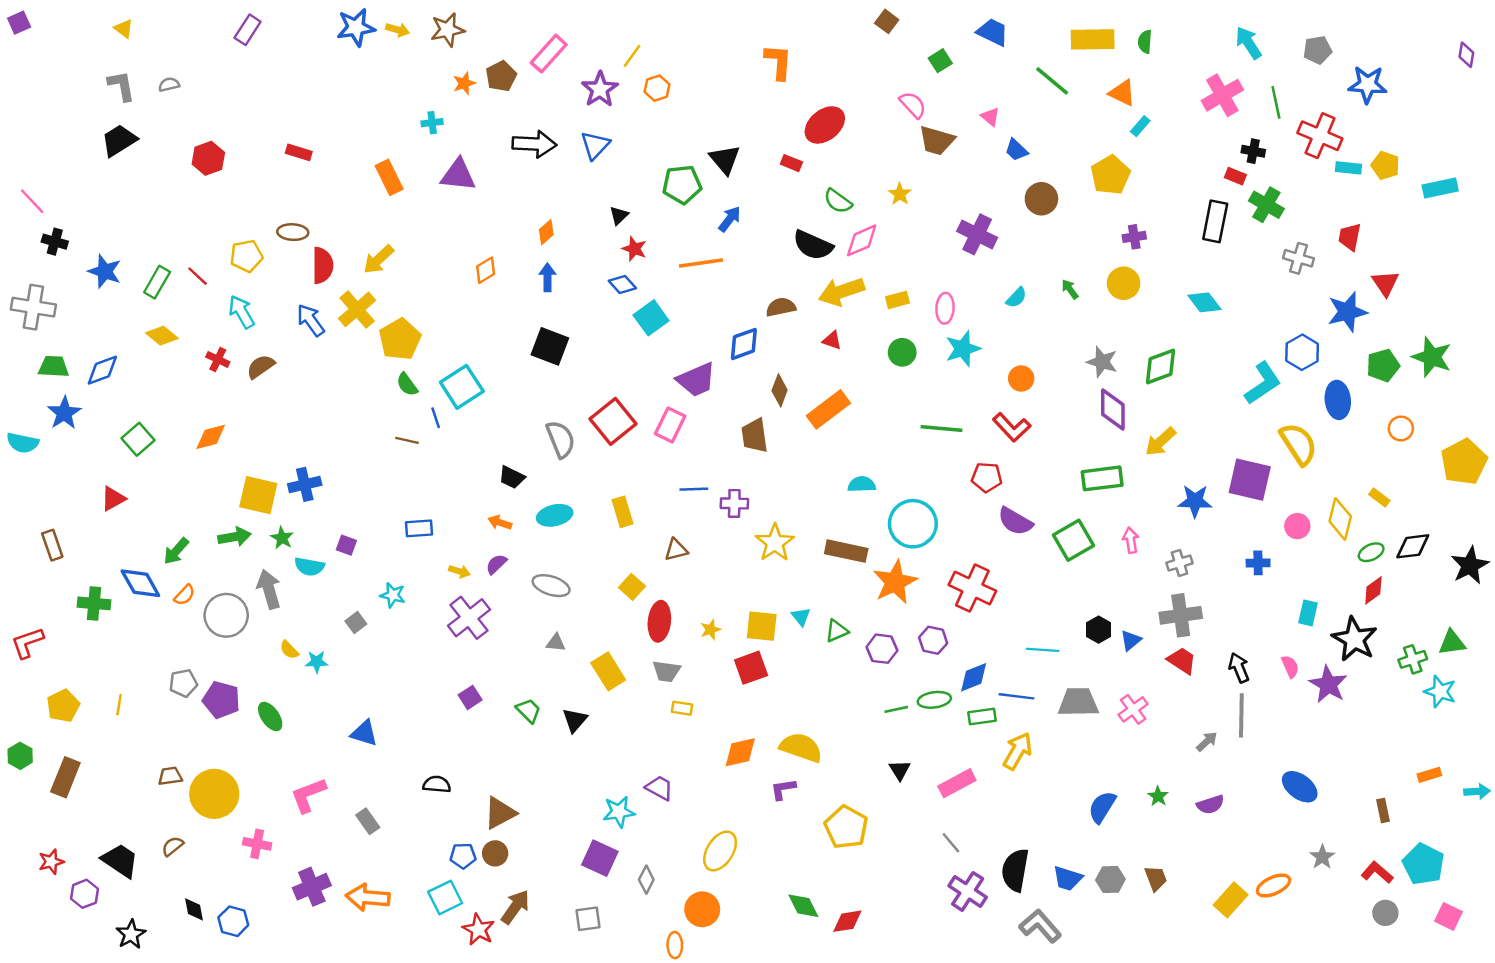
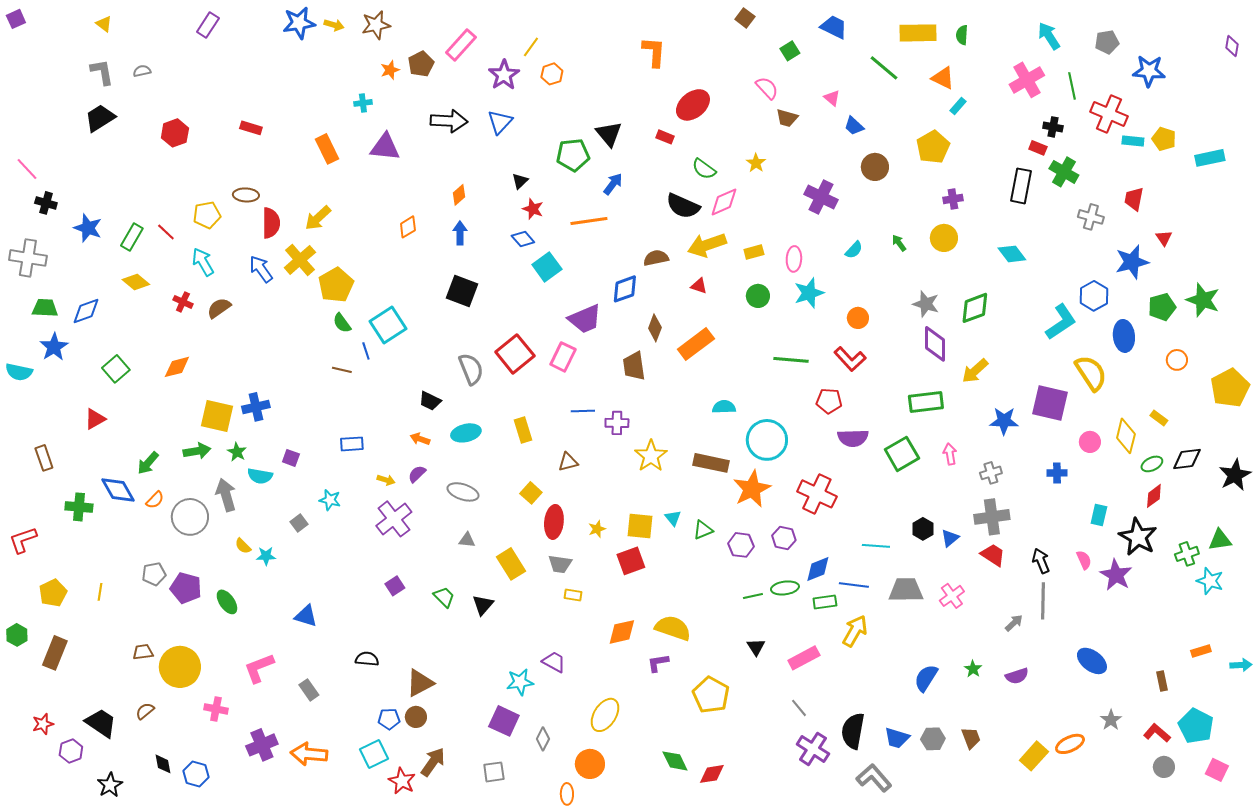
brown trapezoid: (937, 140) -> (787, 118), size x0.7
red triangle: (1385, 283) -> (1164, 238), size x0.7
purple semicircle: (1015, 521) -> (853, 438), turned -32

